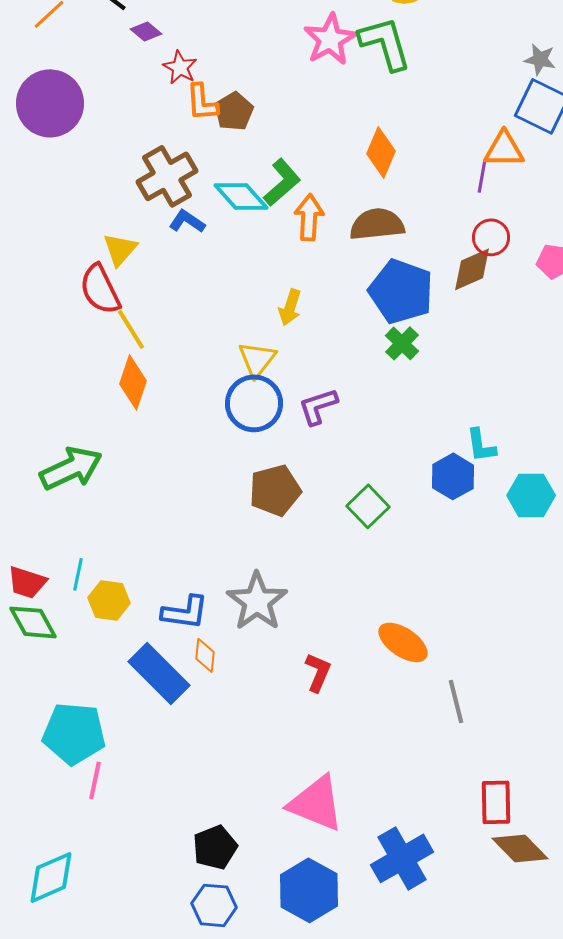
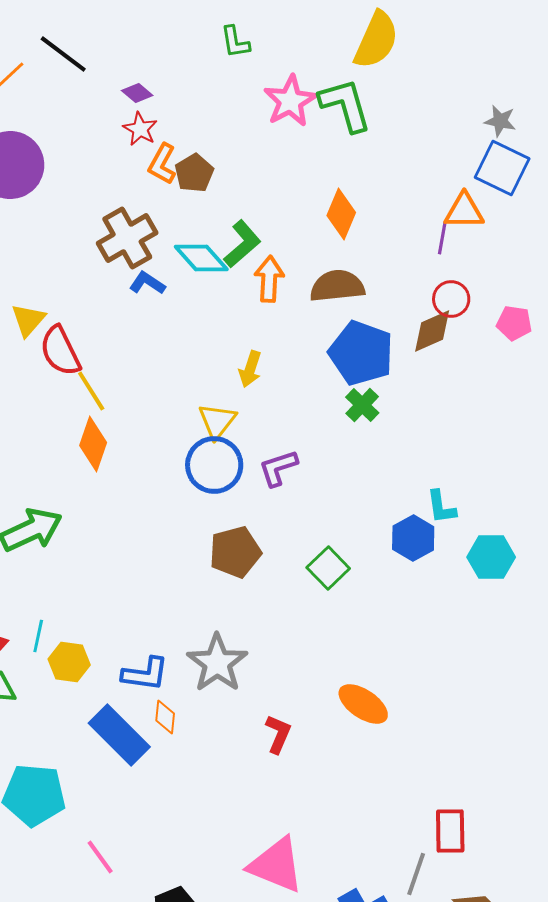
purple diamond: (146, 31) -> (137, 93), moved
orange L-shape: (202, 102) -> (162, 164), turned 33
yellow triangle: (120, 249) -> (28, 320), moved
gray line: (456, 701) -> (416, 874), moved, turned 33
pink line: (95, 780) -> (100, 857), moved, turned -48
red rectangle: (496, 802) -> (450, 831), moved

